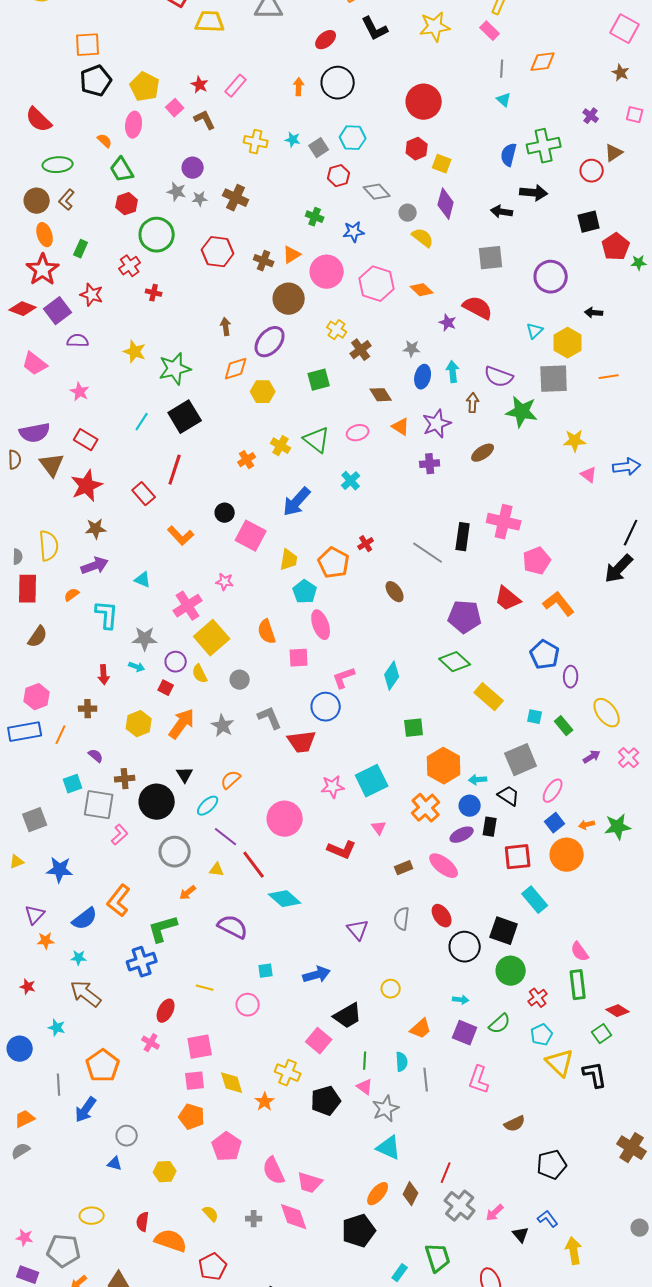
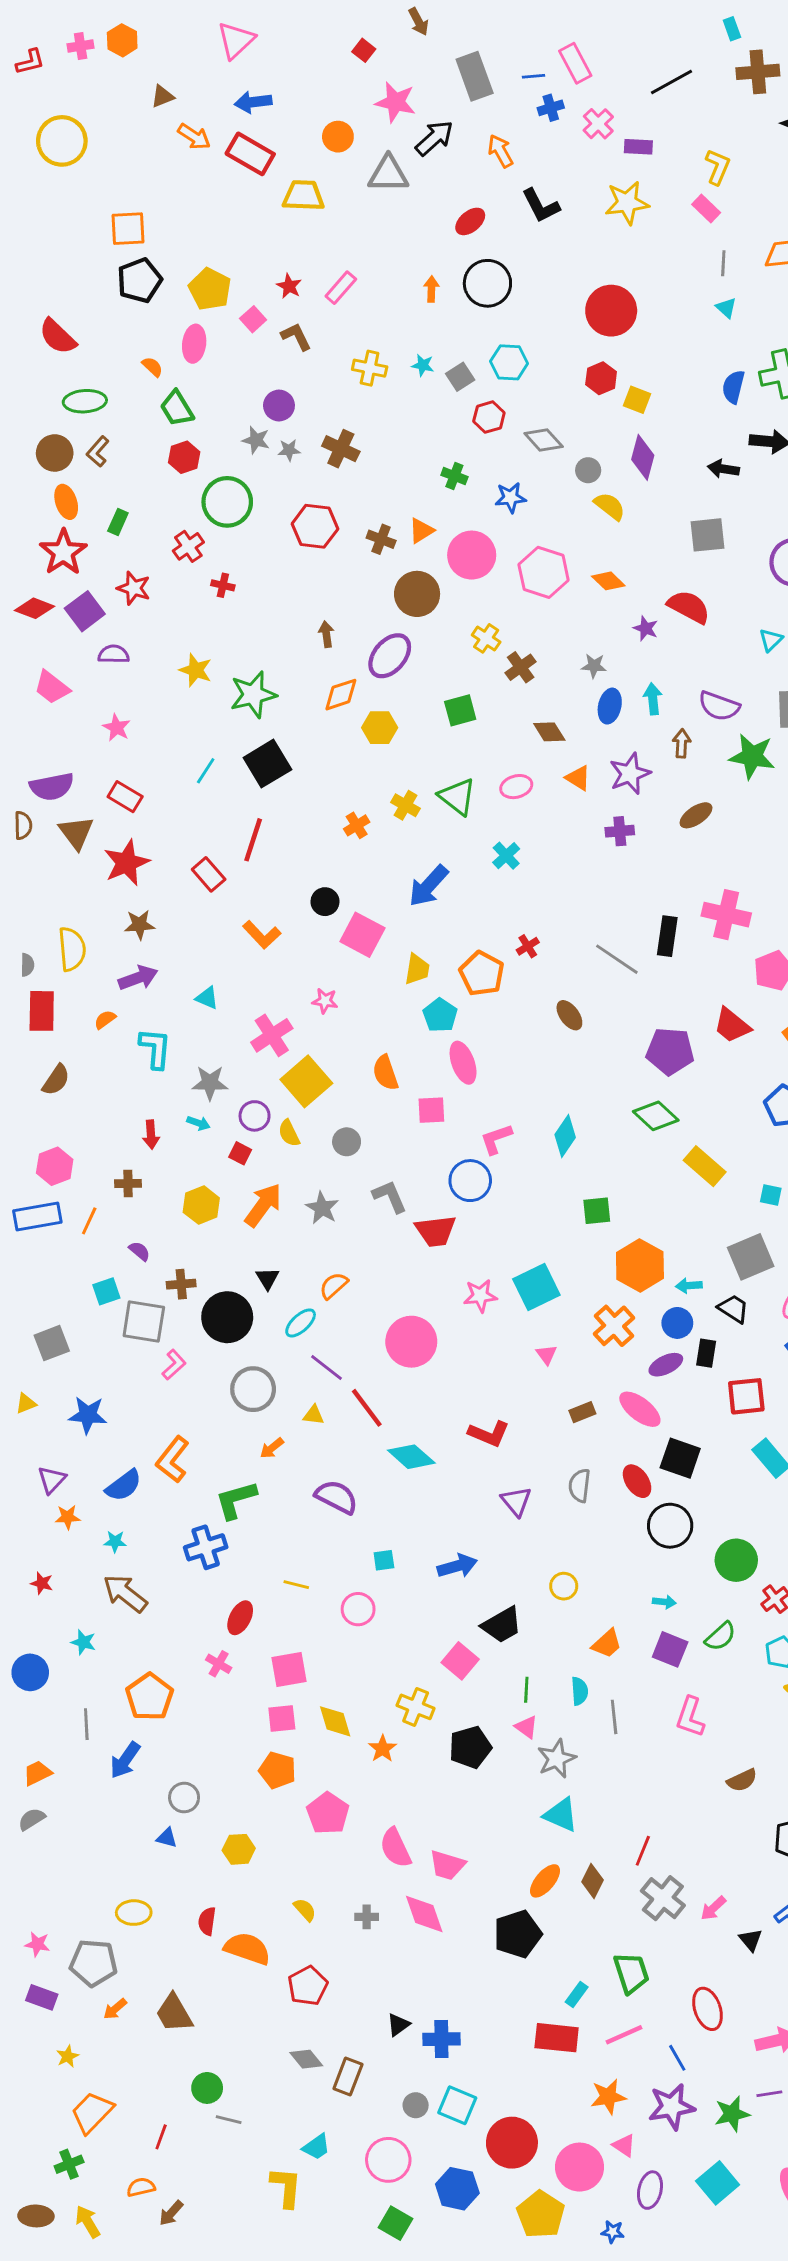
red L-shape: (342, 850) -> (489, 1434), moved
black square: (504, 931) -> (680, 1458), moved

